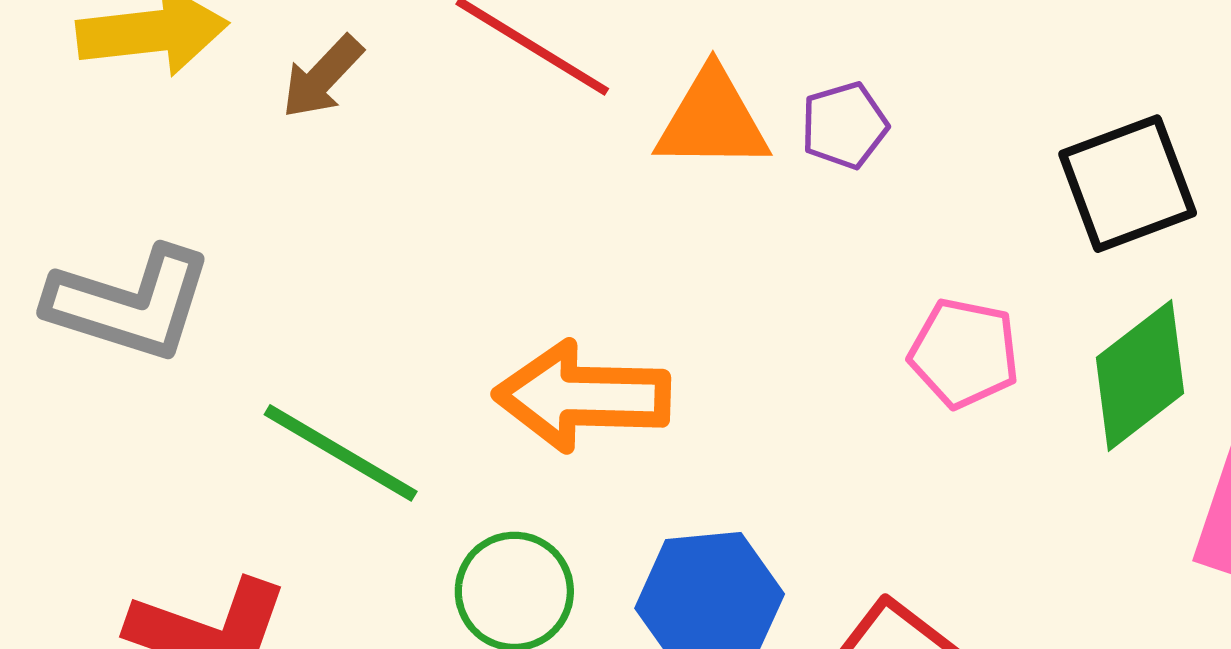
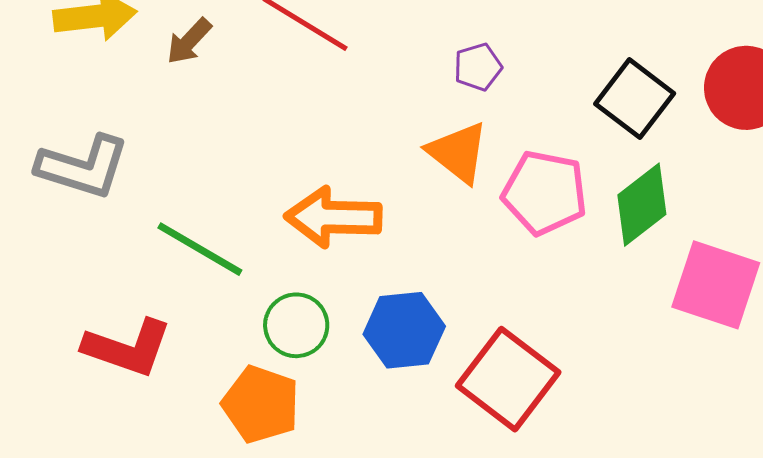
orange triangle: (712, 120) -> (458, 152), moved, turned 38
black square: (1128, 184) -> (635, 99), turned -32
pink pentagon: (964, 353) -> (545, 193), size x1.4

